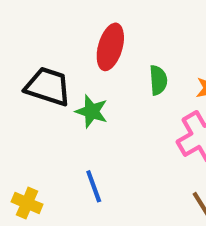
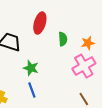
green star: (92, 111) -> (31, 68), moved

